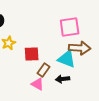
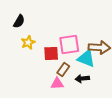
pink square: (70, 27) -> (69, 44), moved
pink triangle: (38, 84) -> (57, 84), turned -32

